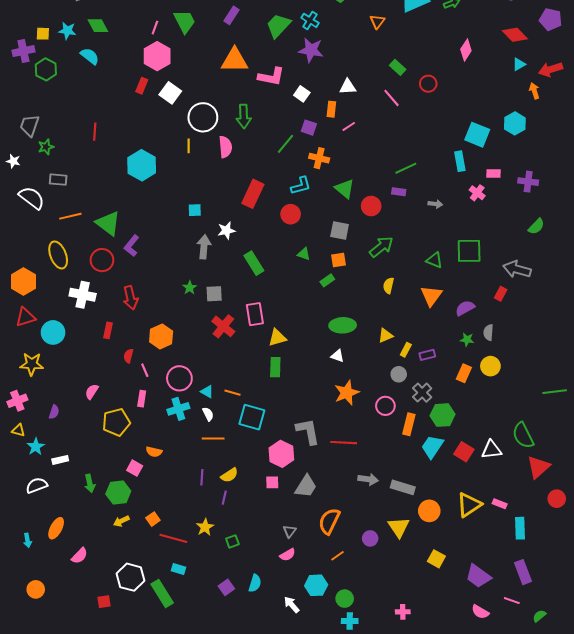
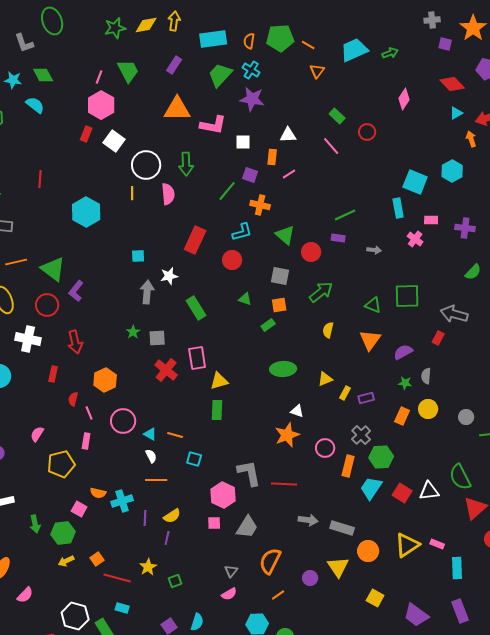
white square: (302, 94) -> (243, 142), turned -35
white triangle: (337, 356) -> (297, 411), moved
gray circle: (399, 374) -> (466, 417), moved
cyan cross: (178, 409) -> (122, 501), moved
cyan square: (252, 417) -> (194, 459), size x0.6

